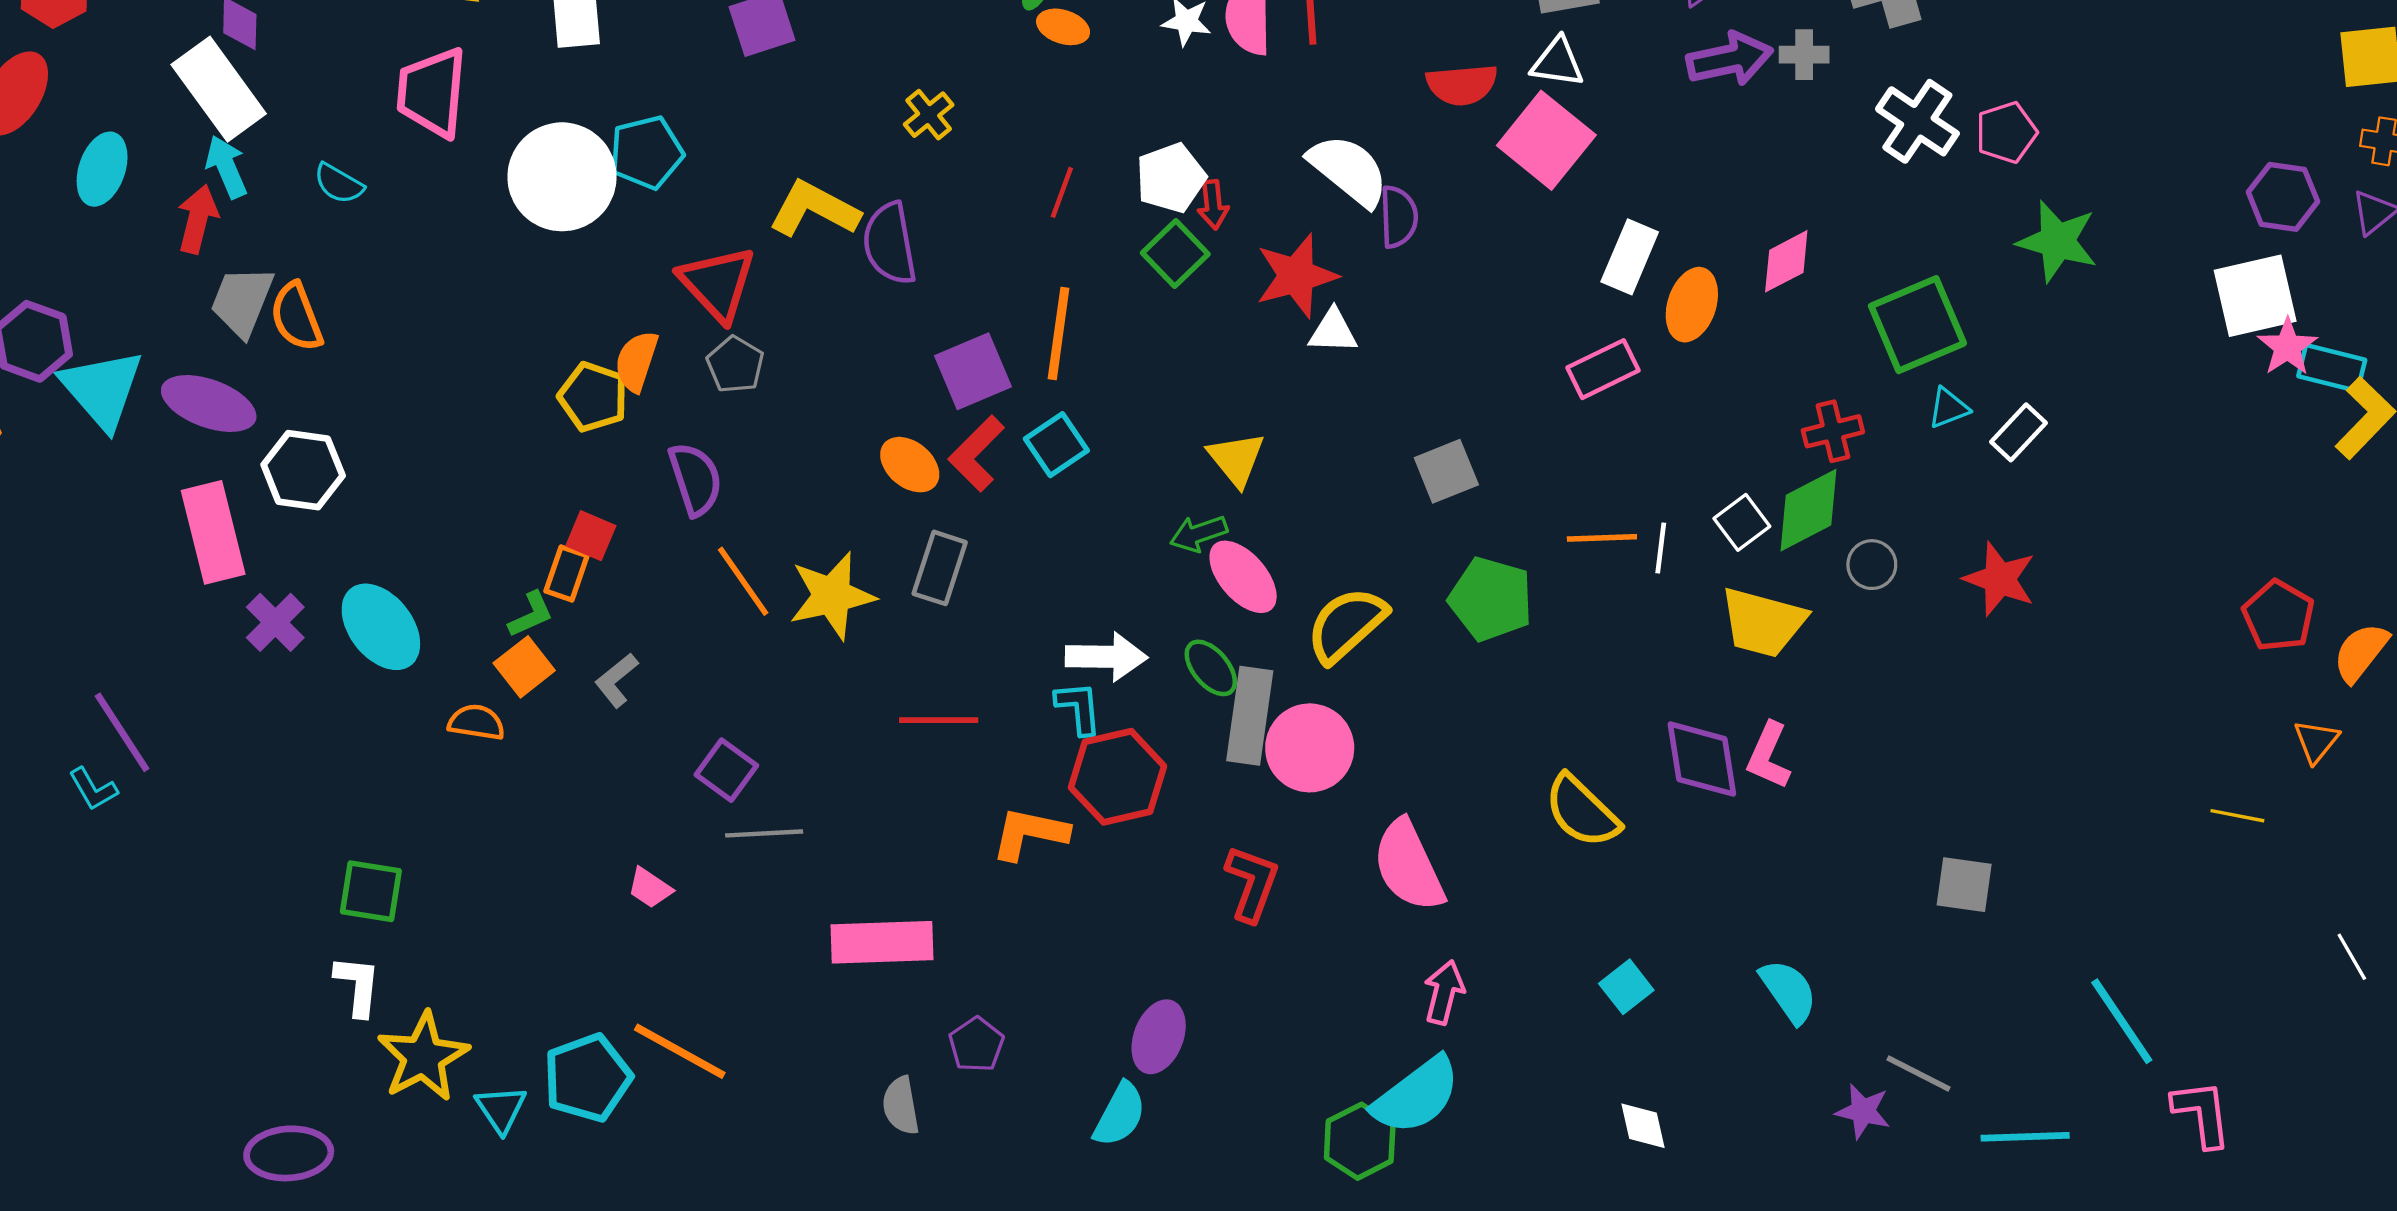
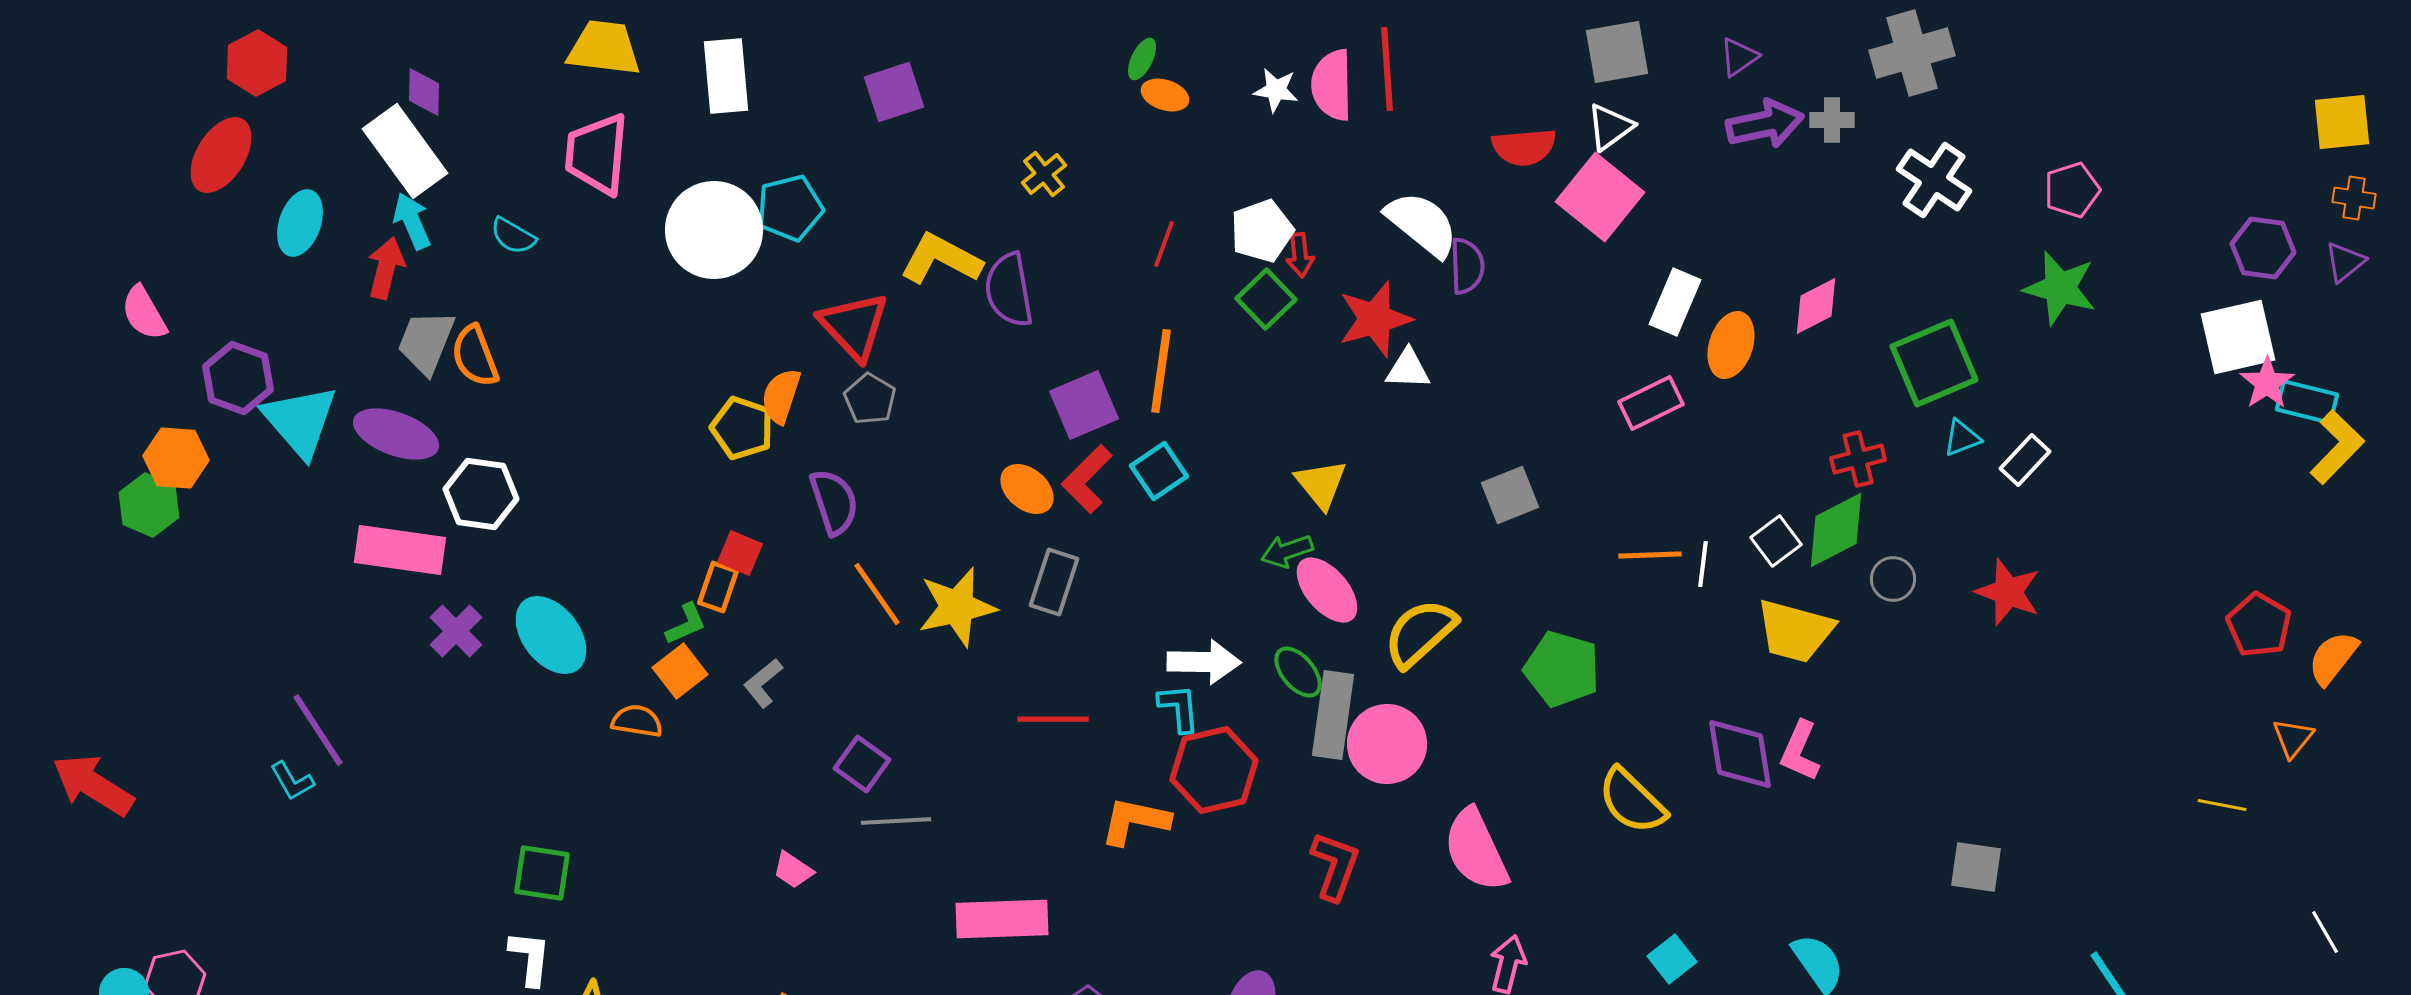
white triangle: (1557, 62) -> (1610, 127), turned -44
pink pentagon: (2006, 132) -> (2072, 190), moved
pink rectangle: (213, 532) -> (400, 550), turned -68
green pentagon: (1491, 599) -> (1562, 669), moved

